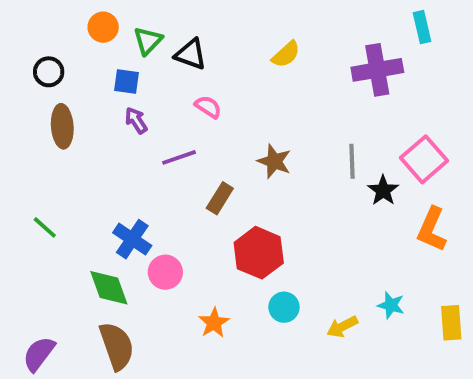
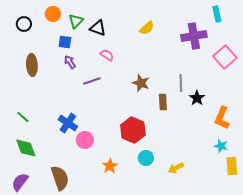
black circle: (49, 72) -> (24, 24), moved
pink square: (424, 159) -> (225, 57), moved
brown rectangle: (220, 198) -> (163, 102), moved, turned -35
green diamond: (109, 288) -> (26, 148), moved
cyan star: (391, 305) -> (221, 146), moved

